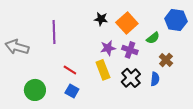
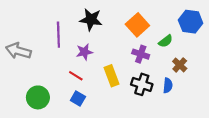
black star: (101, 19) -> (91, 19), moved, size x1.5
purple star: (108, 48) -> (84, 52), moved
black cross: (131, 78) -> (142, 84), turned -30

